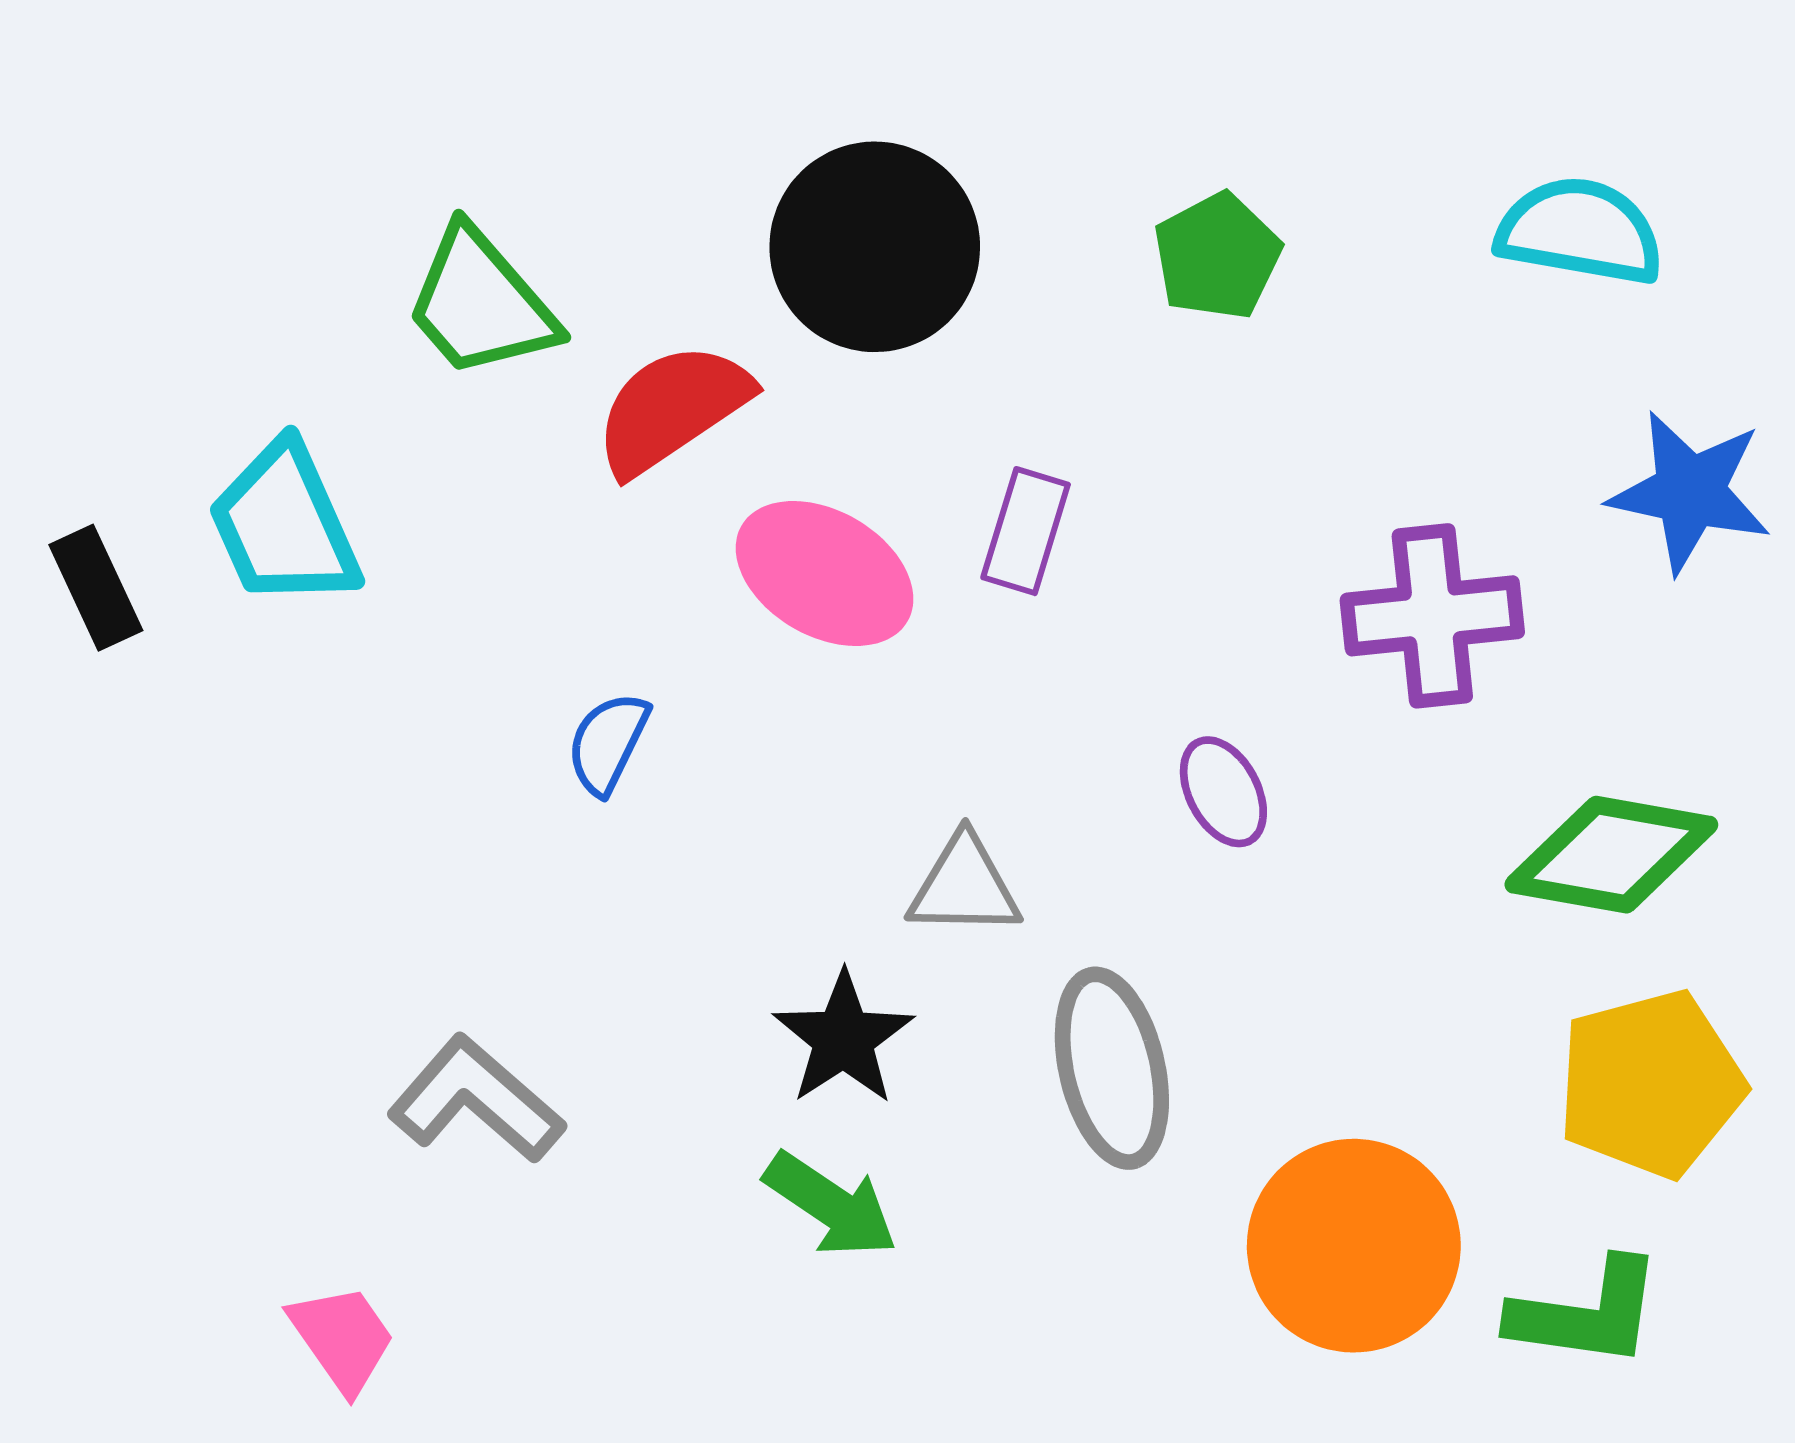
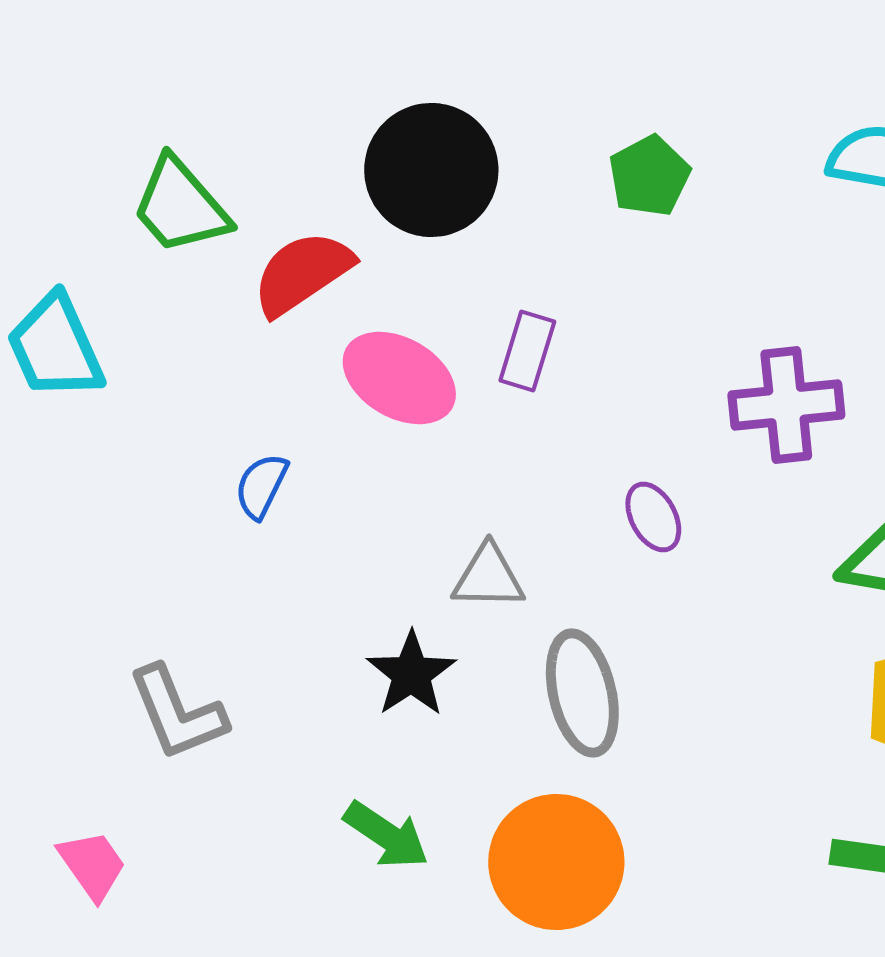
gray L-shape: (476, 1100) -> (177, 713), turned -153
green arrow: (831, 1205) -> (386, 835), moved
orange circle: (1354, 1246) -> (556, 862), moved

